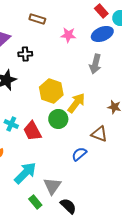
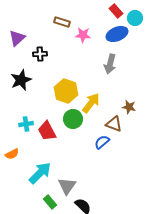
brown rectangle: (37, 19) -> (62, 22), moved
cyan cross: (11, 124) -> (26, 124), turned -32
brown triangle: (99, 134) -> (114, 124), moved
blue semicircle: (79, 154) -> (102, 142), moved

